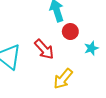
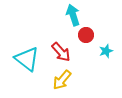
yellow arrow: (63, 79) -> (62, 80), moved

